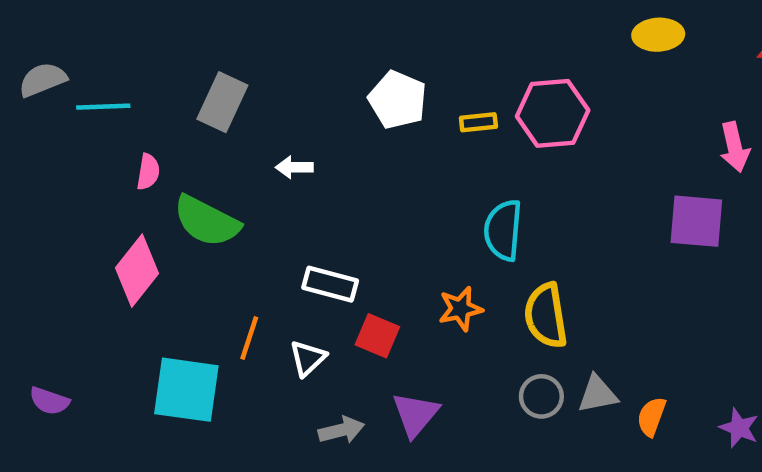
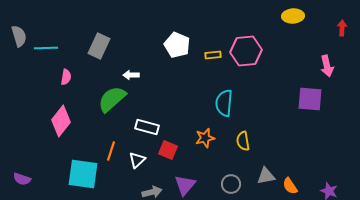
gray semicircle: (43, 80) -> (19, 36), turned 95
green semicircle: (207, 221) -> (112, 99), moved, turned 112
yellow semicircle: (546, 316) -> (243, 141), size x0.7
gray circle: (541, 396) -> (231, 184), moved
orange semicircle: (651, 417) -> (290, 186), turned -54

